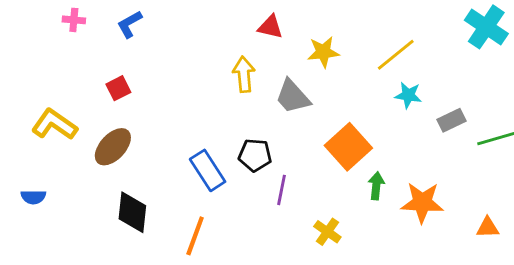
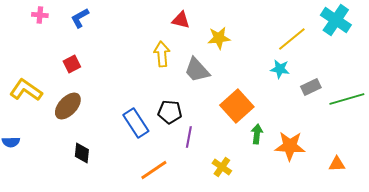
yellow line: (396, 55) -> (292, 39), moved
black diamond: (132, 212) -> (82, 153), size x0.7
orange line: (195, 236) -> (154, 170), moved, turned 36

